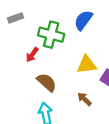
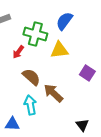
yellow triangle: (87, 65) -> (59, 50), moved
brown arrow: (84, 99) -> (53, 93), moved, size x1.5

